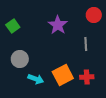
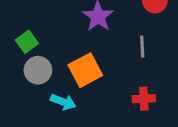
green square: (13, 26) -> (27, 42), moved
orange square: (63, 75) -> (85, 70), moved

